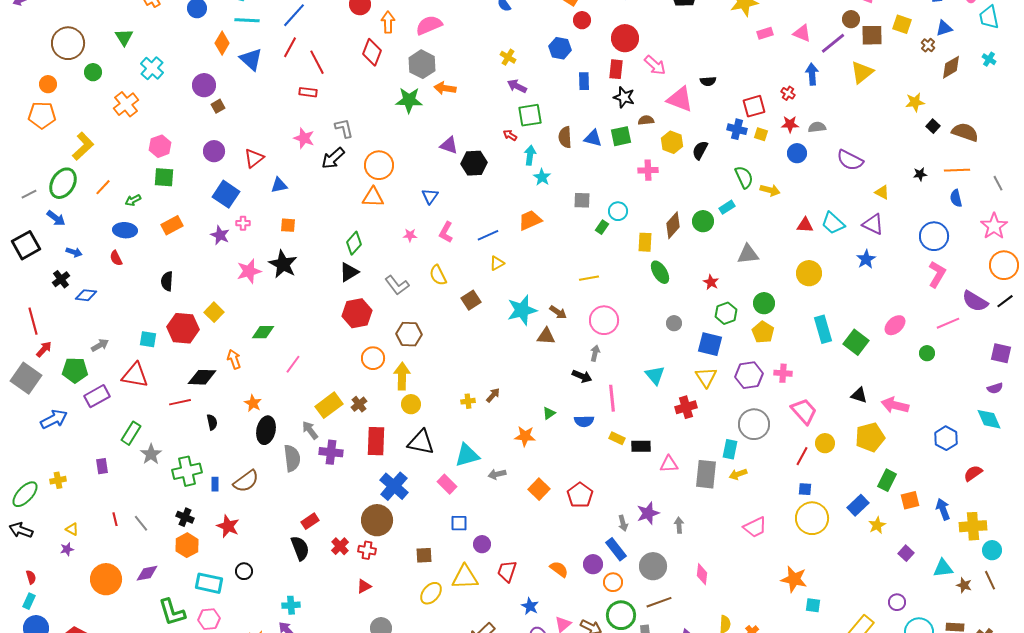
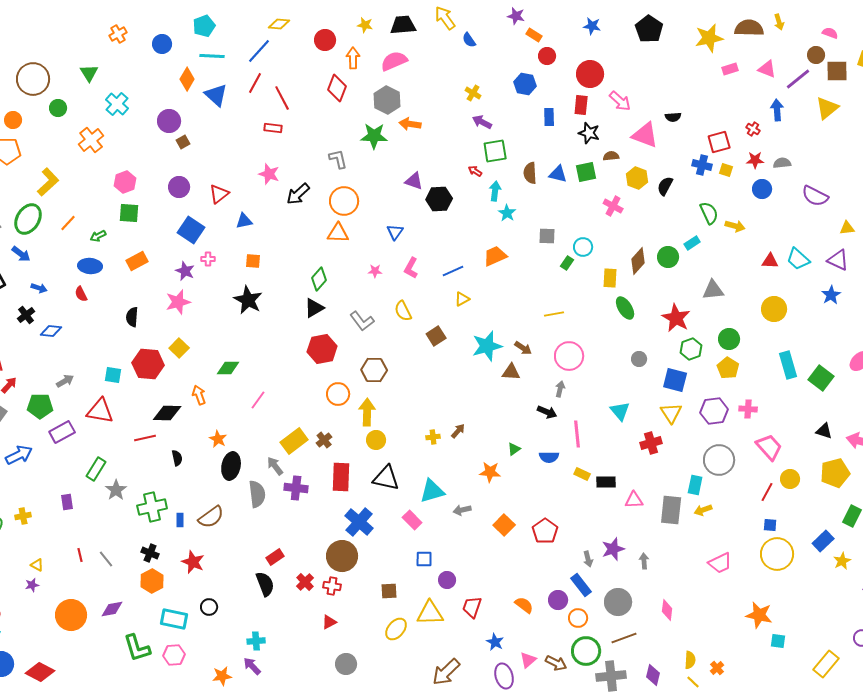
gray L-shape: (344, 128) -> (338, 159), moved
pink cross: (648, 170) -> (613, 206), turned 30
yellow triangle: (882, 192) -> (847, 228), turned -35
pink star: (249, 271) -> (178, 302), moved
red star: (711, 282) -> (676, 318), size x1.8

